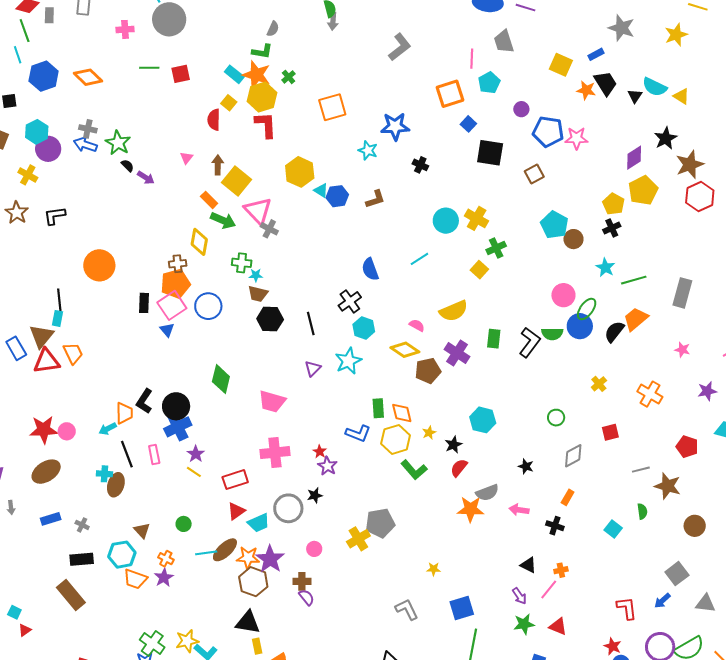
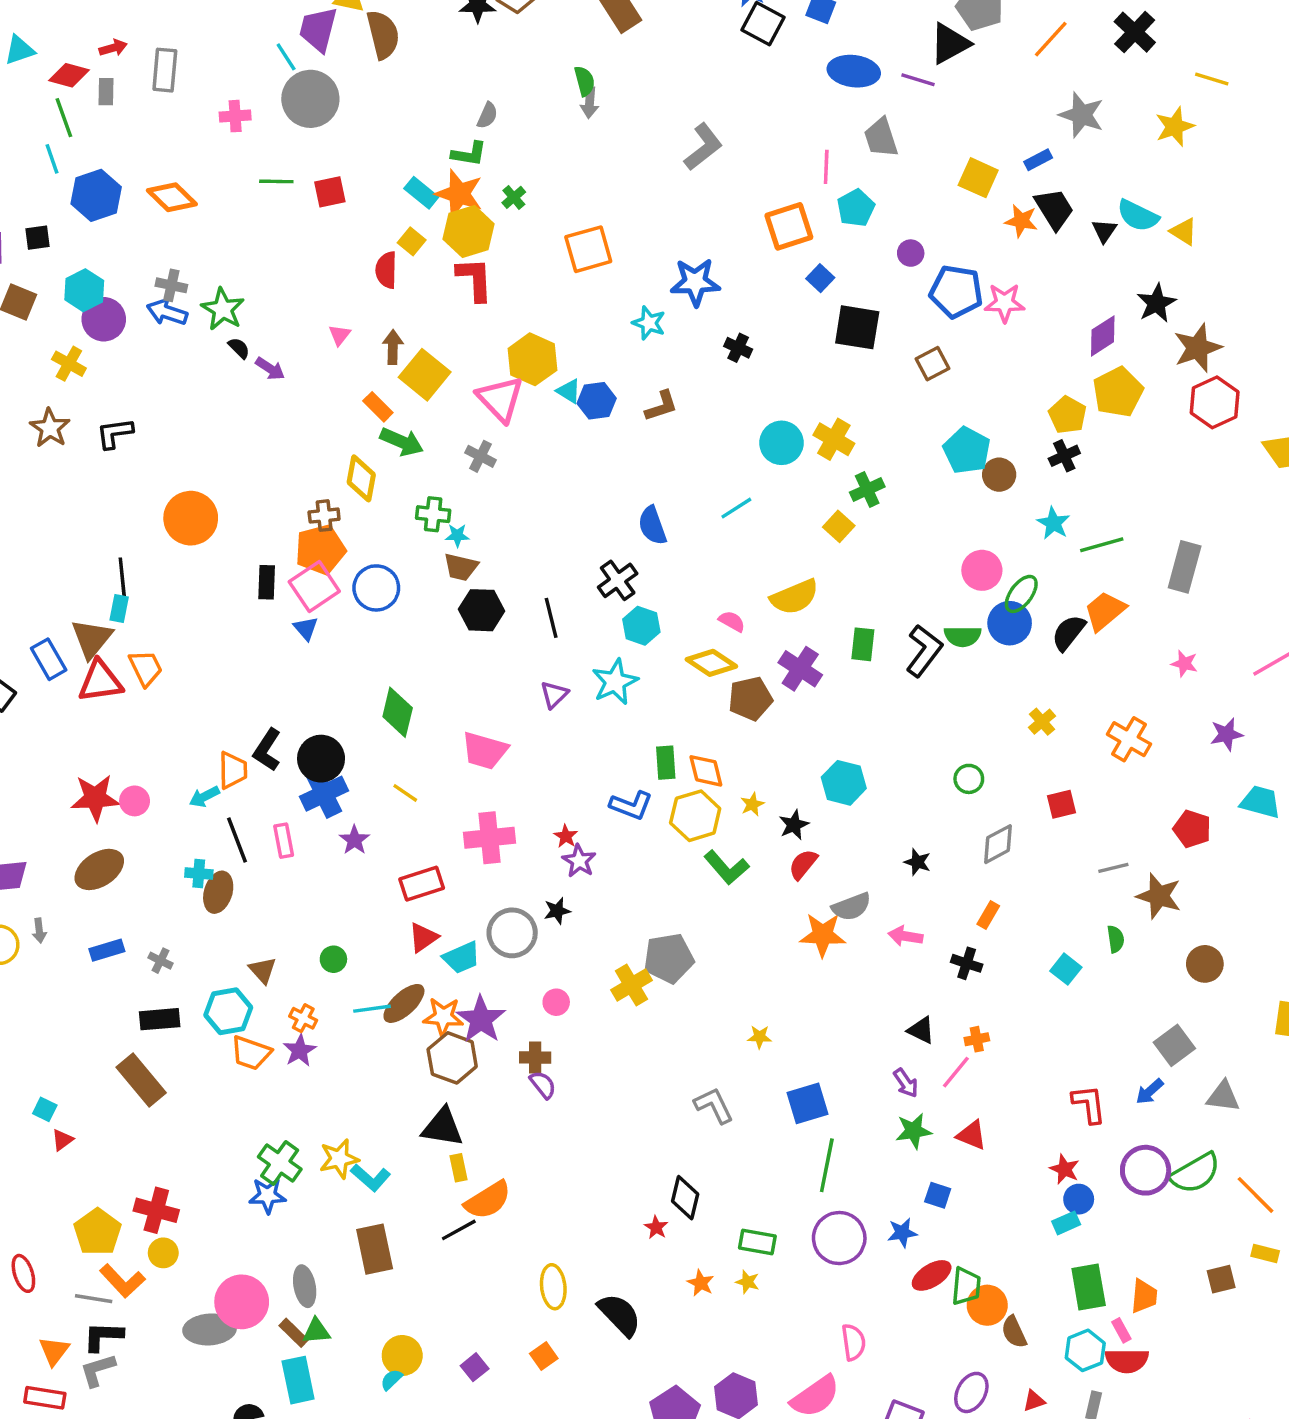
pink triangle: (258, 211) -> (500, 399), moved
yellow line: (194, 472) -> (405, 793), moved

